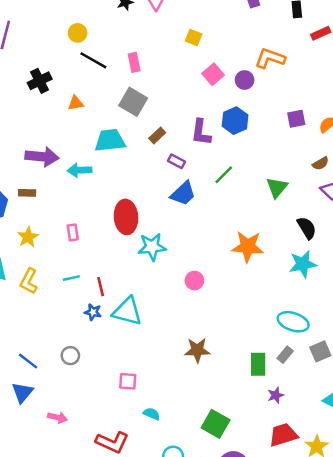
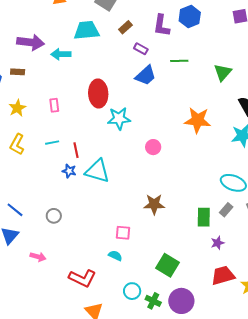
green line: (224, 175) -> (179, 61), turned 42
gray circle: (70, 356) -> (54, 216), moved
pink square: (128, 381) -> (123, 233), moved

